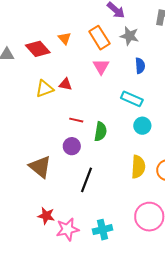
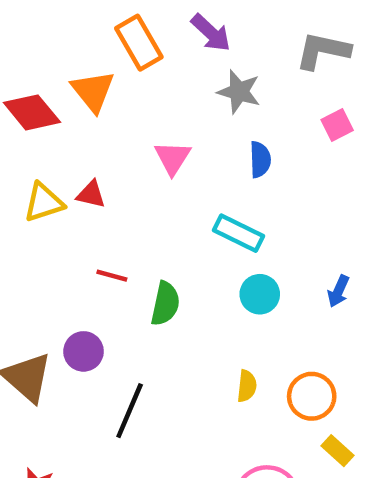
orange triangle: (64, 38) -> (93, 91), size x1.5
orange rectangle: (99, 38) -> (139, 43), moved
purple circle: (72, 146) -> (84, 351), moved
yellow semicircle: (138, 167) -> (247, 386), size x0.6

